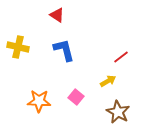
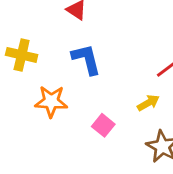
orange star: (39, 101) -> (51, 101), moved

